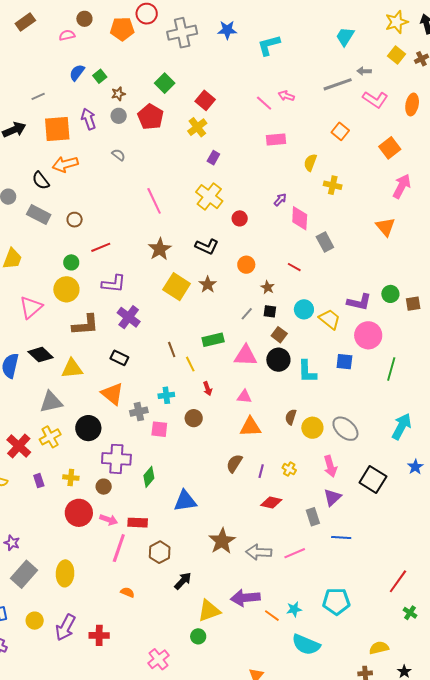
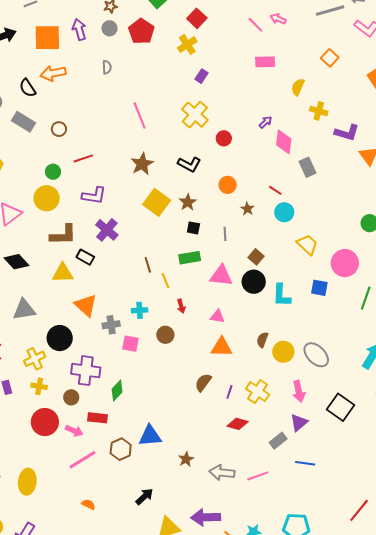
gray semicircle: (118, 155) -> (107, 67), turned 48
purple L-shape: (359, 302) -> (347, 133), moved
cyan circle: (304, 309) -> (284, 212), moved
black square: (270, 311) -> (193, 228), moved
gray line: (247, 314) -> (225, 234), turned -48
black rectangle: (119, 358) -> (85, 257), moved
yellow triangle: (72, 369) -> (63, 273), moved
yellow cross: (50, 437) -> (35, 359), moved
yellow cross: (289, 469) -> (258, 392), size x1.6
blue triangle: (185, 501) -> (150, 436), moved
gray rectangle: (313, 517) -> (278, 441), turned 66
red rectangle: (138, 523) -> (97, 418), moved
brown star: (222, 541) -> (186, 459), size x0.6
pink line: (119, 548) -> (83, 460), turned 36
brown hexagon: (160, 552) -> (121, 449), moved

